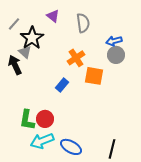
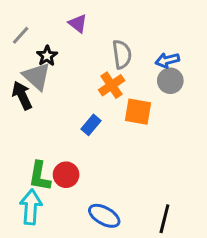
gray semicircle: (83, 23) -> (122, 54), moved
black star: (32, 38) -> (47, 56), size x0.6
gray triangle: (25, 52) -> (37, 76), size x1.5
cyan arrow: (42, 141) -> (31, 207), moved, turned 115

